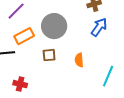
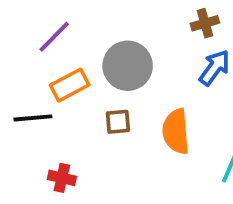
orange semicircle: (79, 60) -> (176, 131), size x1.6

